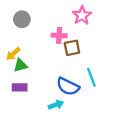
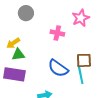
brown square: (72, 48) -> (84, 60), moved
blue semicircle: (68, 86) -> (58, 68), moved
purple rectangle: (20, 87) -> (14, 74), size x1.5

